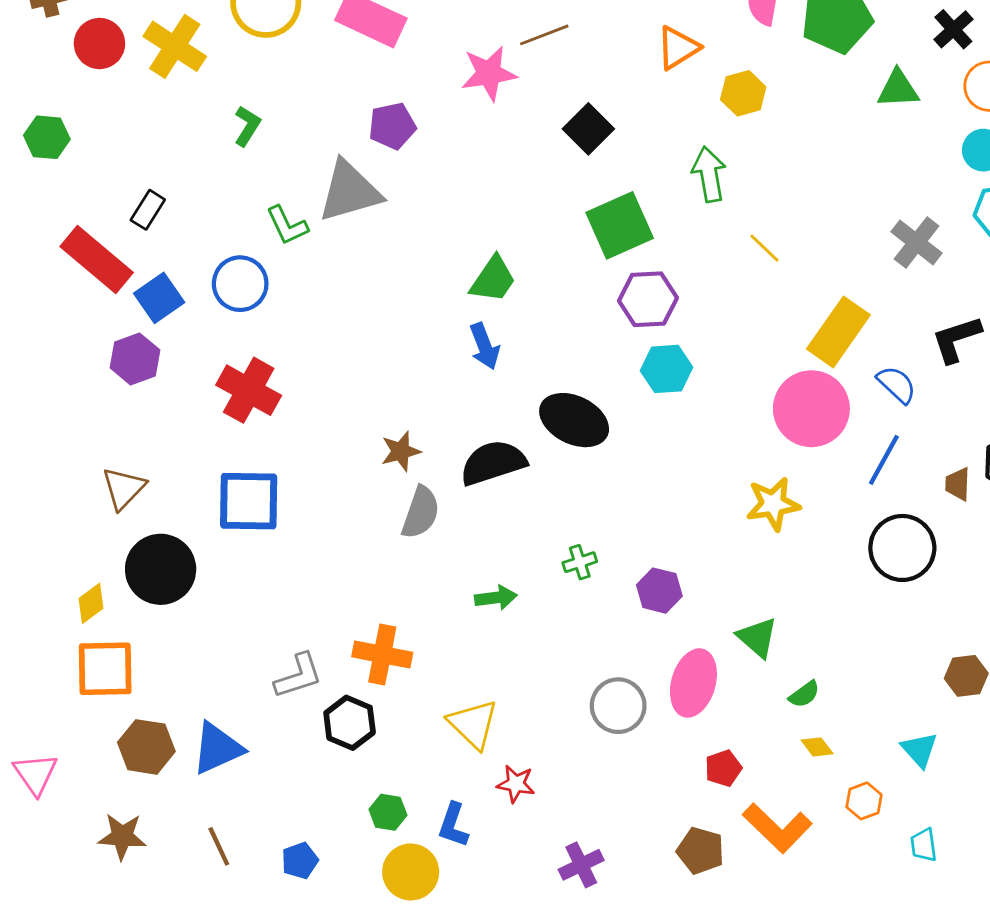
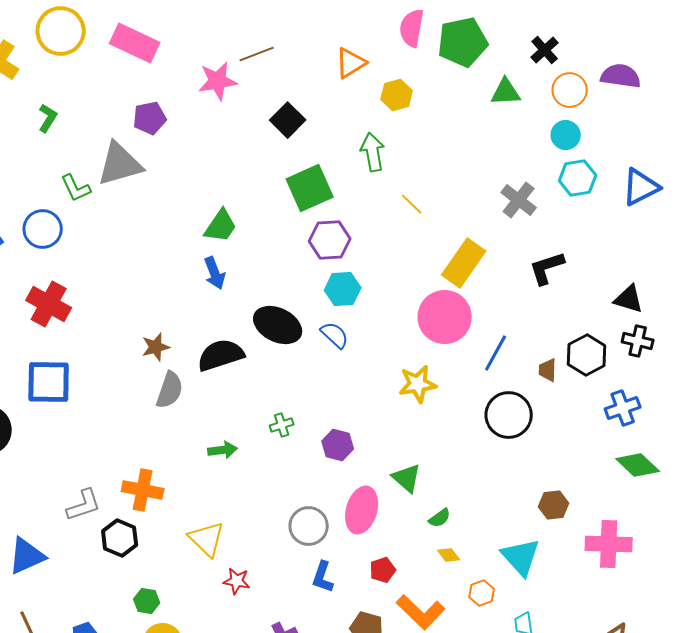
blue semicircle: (897, 385) -> (335, 335), moved
cyan triangle: (919, 750) -> (521, 557), size x1.5
blue L-shape: (453, 825) -> (323, 577), moved

